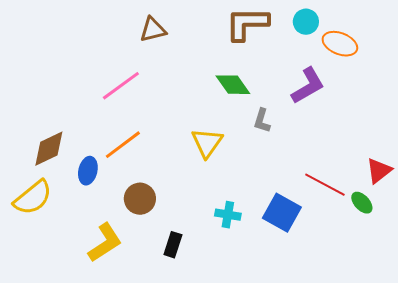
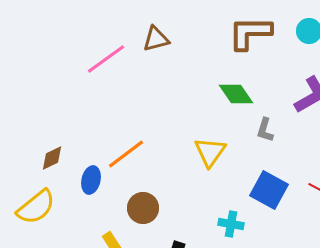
pink line: (121, 86) -> (106, 59), moved
brown diamond: (49, 149) -> (52, 158), size x0.7
blue square: (282, 213) -> (269, 190), moved

